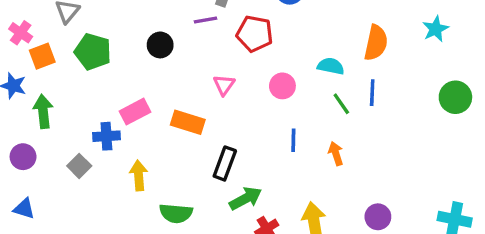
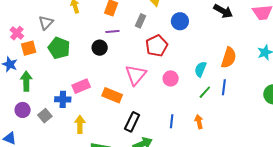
purple line: (205, 20) -> (112, 31), moved
red pentagon: (255, 34) -> (157, 46), turned 30
cyan semicircle: (331, 66) -> (200, 69), turned -84
pink triangle: (224, 85) -> (136, 75), size x1.6
green line: (341, 104) -> (205, 92), turned 72
blue line: (293, 140) -> (172, 121), moved
purple circle: (23, 157) -> (23, 110), moved

